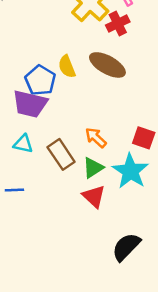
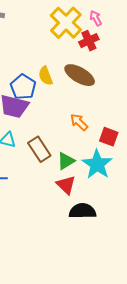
orange arrow: (96, 138) -> (79, 122), moved
black semicircle: (126, 247) -> (82, 211), moved, turned 44

